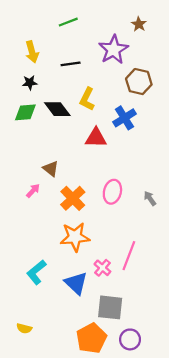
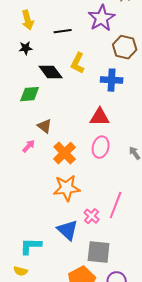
green diamond: (25, 112) -> (30, 94), moved
blue cross: (125, 118) -> (112, 80), turned 35
red triangle: (96, 138) -> (100, 117), moved
cyan L-shape: (36, 272) -> (31, 246), moved, turned 40

